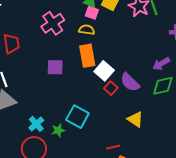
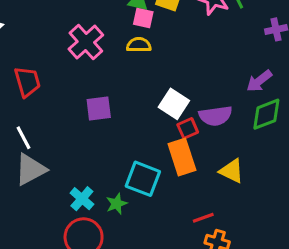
orange rectangle: (87, 56) -> (182, 157), moved
purple semicircle: (130, 82) -> (216, 116), turned -45
red square: (111, 88) -> (188, 128), turned 32

